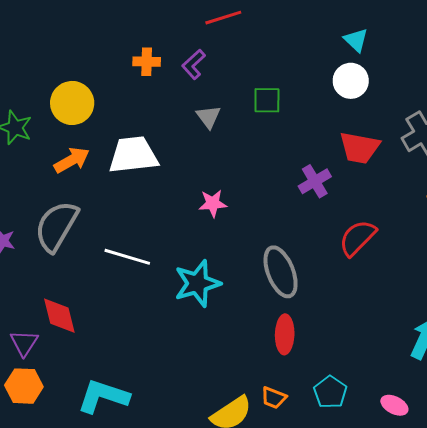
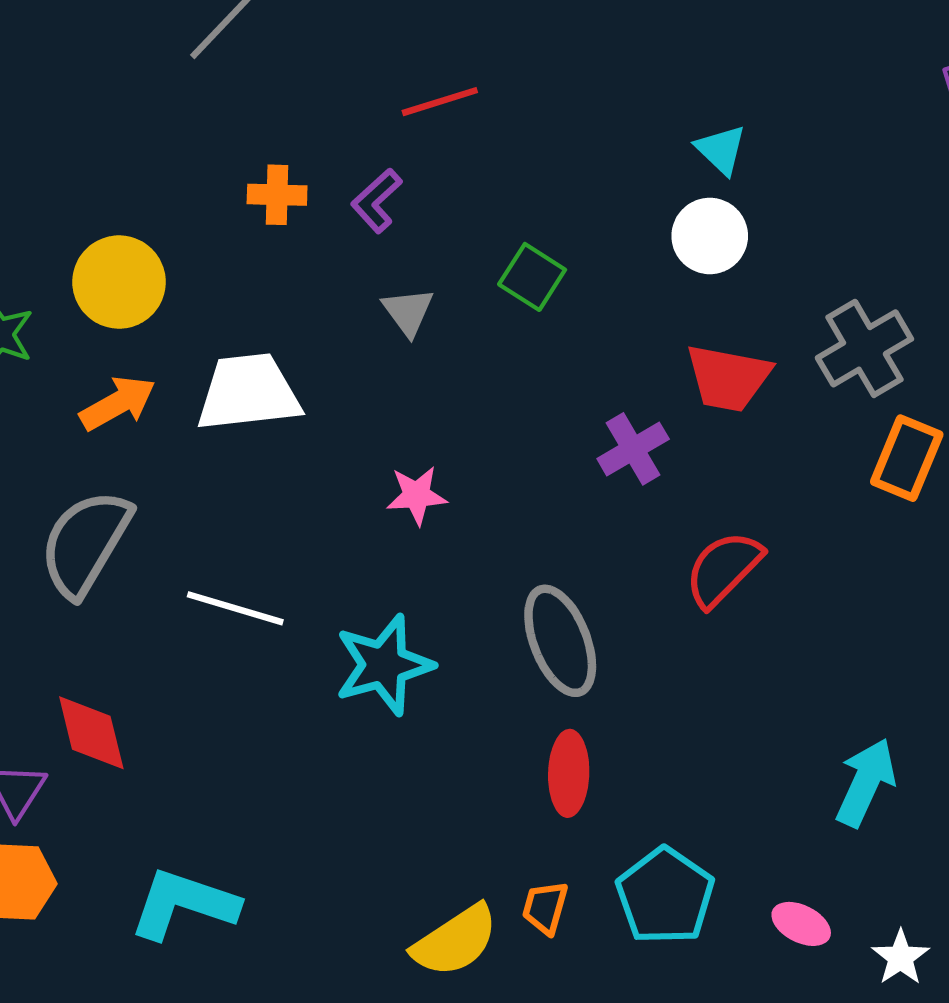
green square: (267, 100) -> (532, 277), turned 32
cyan pentagon: (330, 392) -> (665, 896), size x1.4
orange trapezoid: (274, 398) -> (545, 908), turned 84

